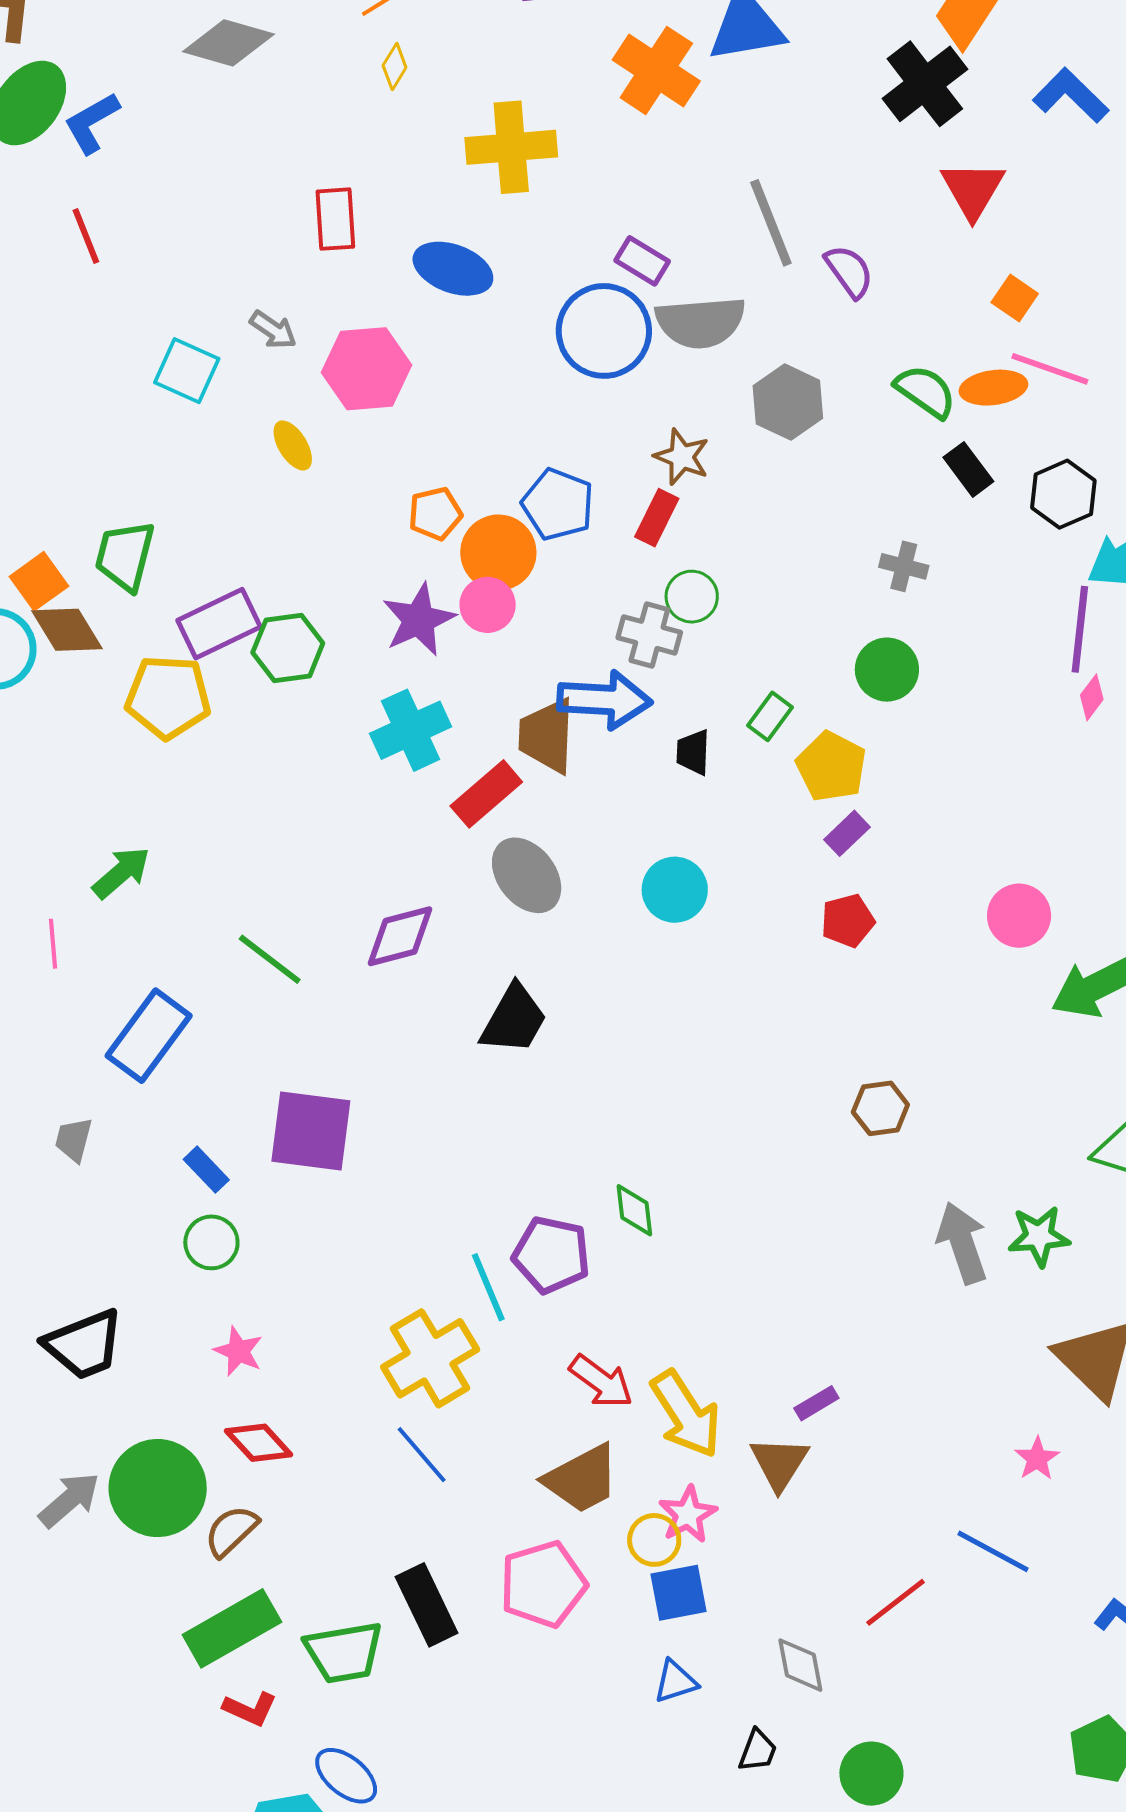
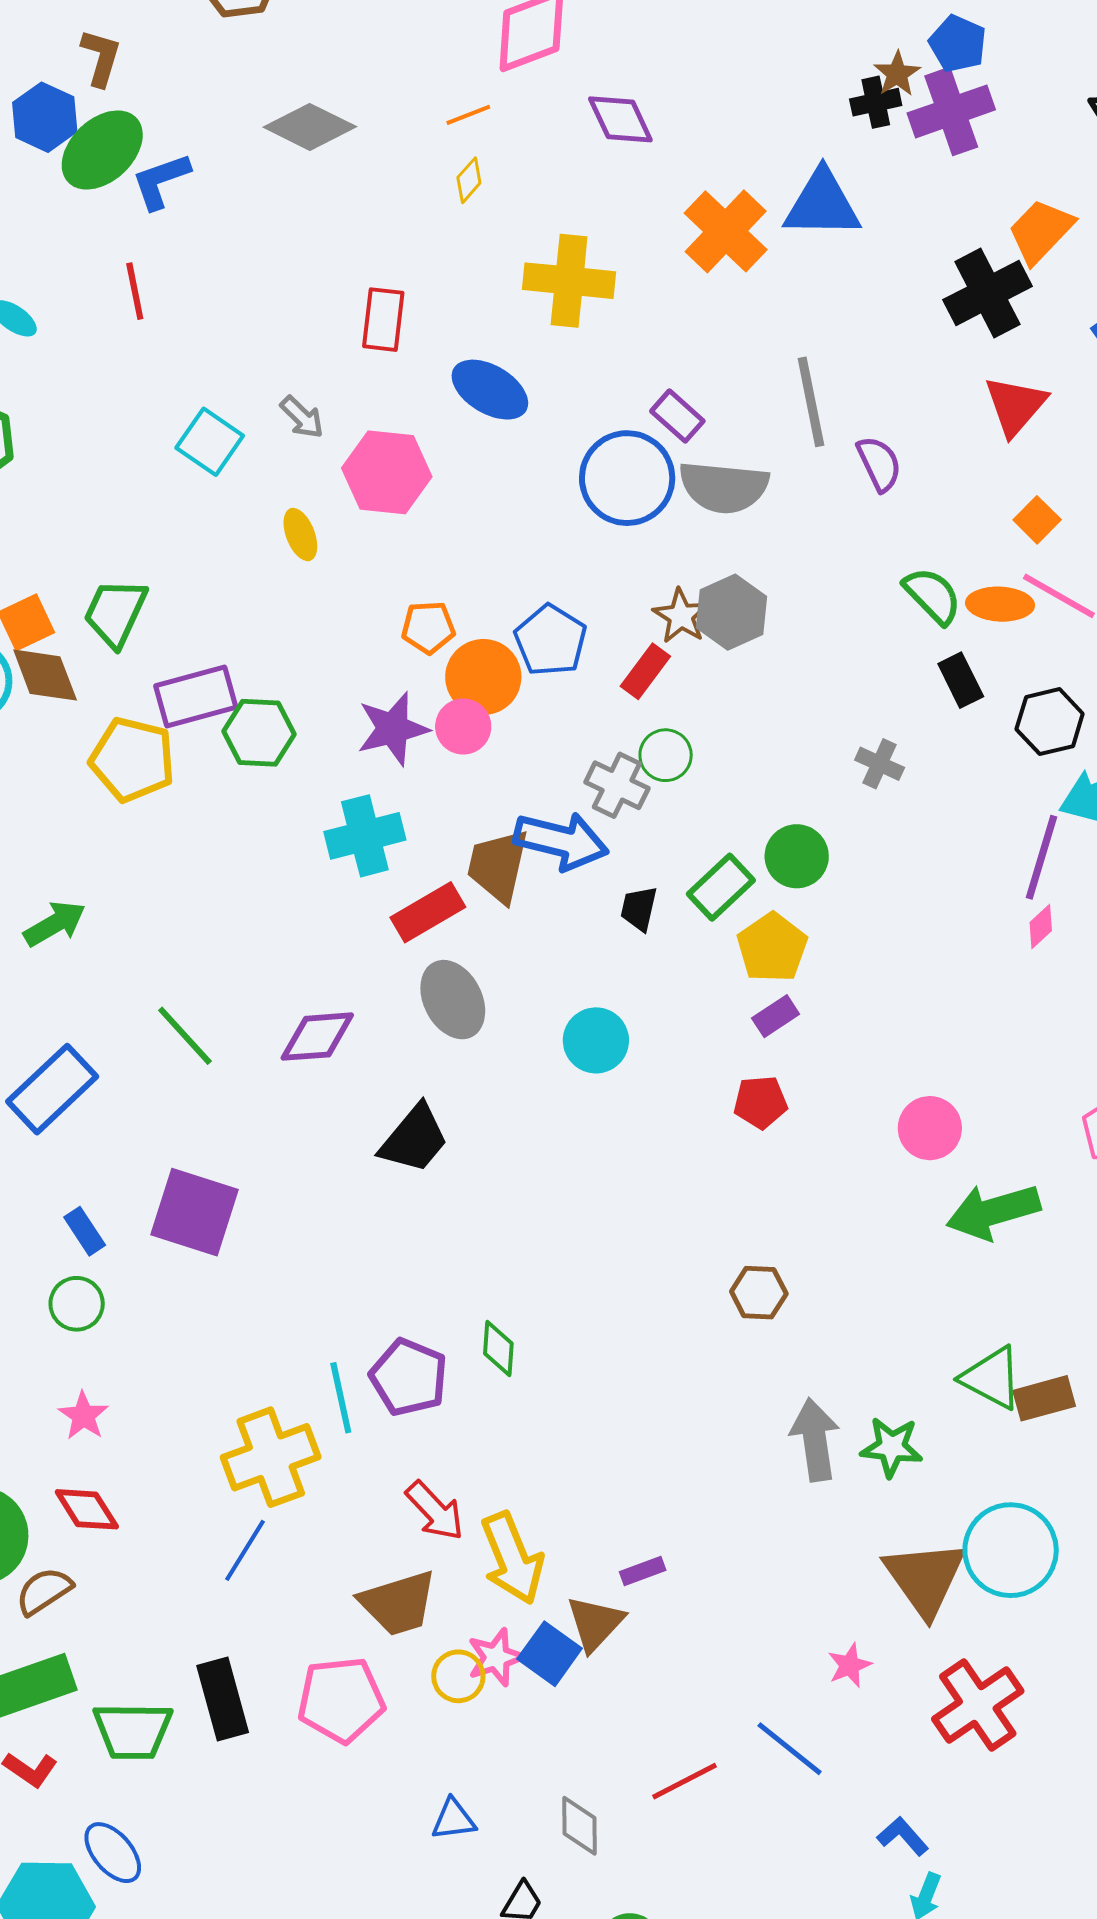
gray hexagon: (788, 402) -> (731, 612), moved
green circle: (887, 670) -> (797, 856), moved
green rectangle: (770, 716) -> (721, 887), size x1.4
blue line: (422, 1455) -> (245, 1550), turned 62
blue square: (679, 1593) -> (550, 1654), moved, turned 36

